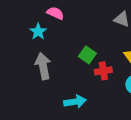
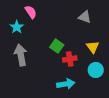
pink semicircle: (55, 13) -> (31, 12), turned 32
cyan arrow: (75, 102) -> (66, 84), moved

